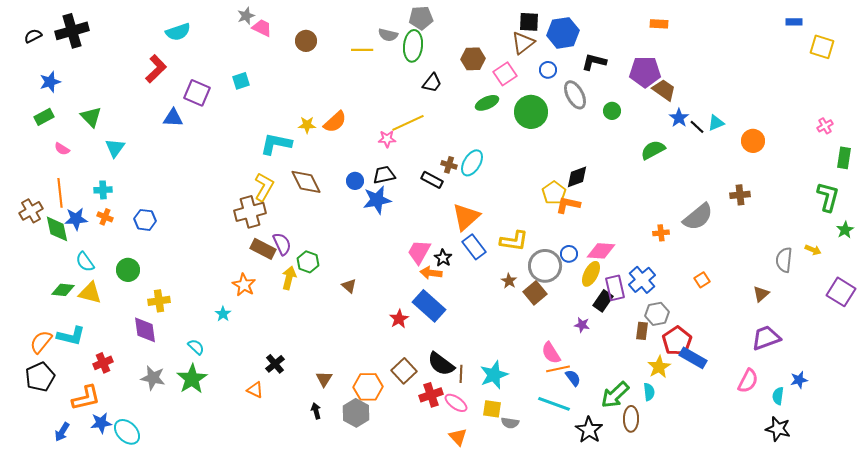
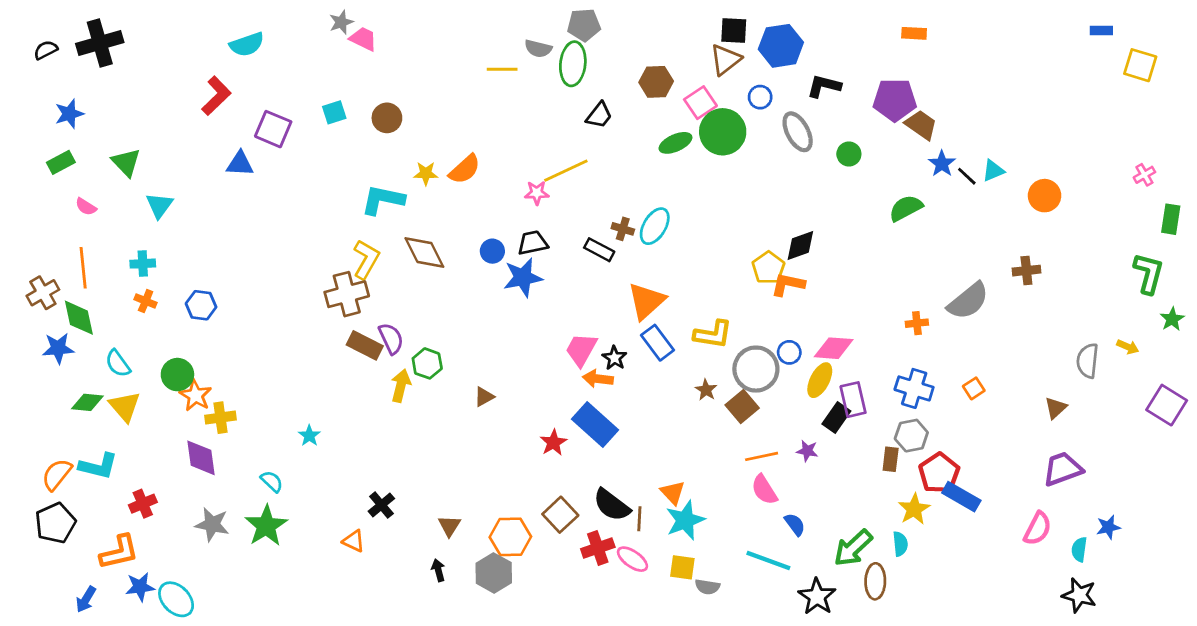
brown circle: (306, 41) -> (387, 118), moved
green circle: (531, 112) -> (723, 132), moved
blue star: (76, 219) -> (58, 348), moved
blue cross: (642, 280) -> (914, 388), moved, turned -32
orange star: (244, 285) -> (195, 395), moved
brown triangle: (349, 286) -> (484, 397), turned 49
yellow triangle: (90, 293) -> (125, 406), turned 35
orange line: (558, 369) -> (762, 456), moved
orange triangle: (458, 437) -> (673, 492), moved

